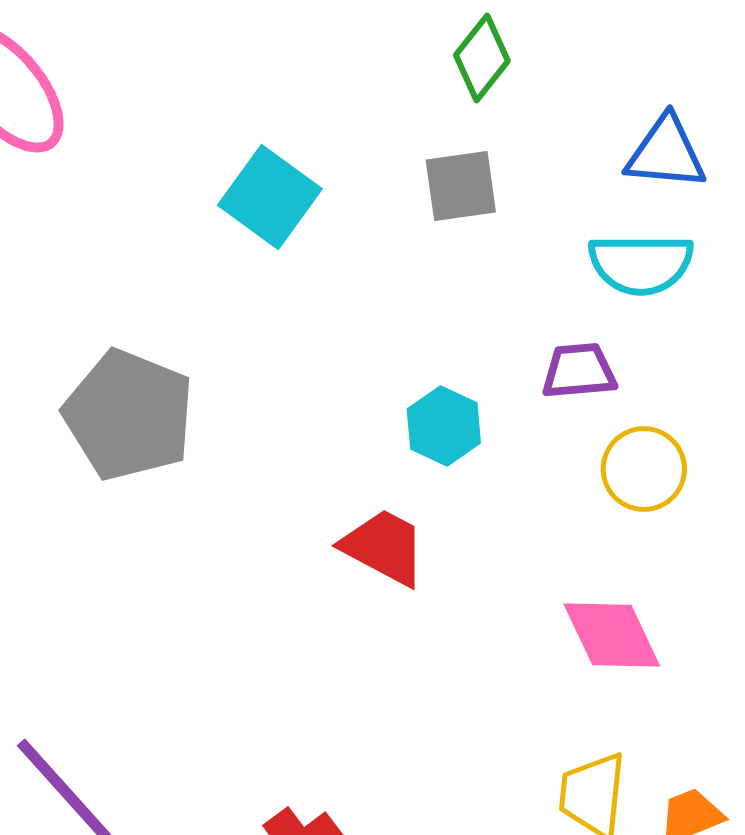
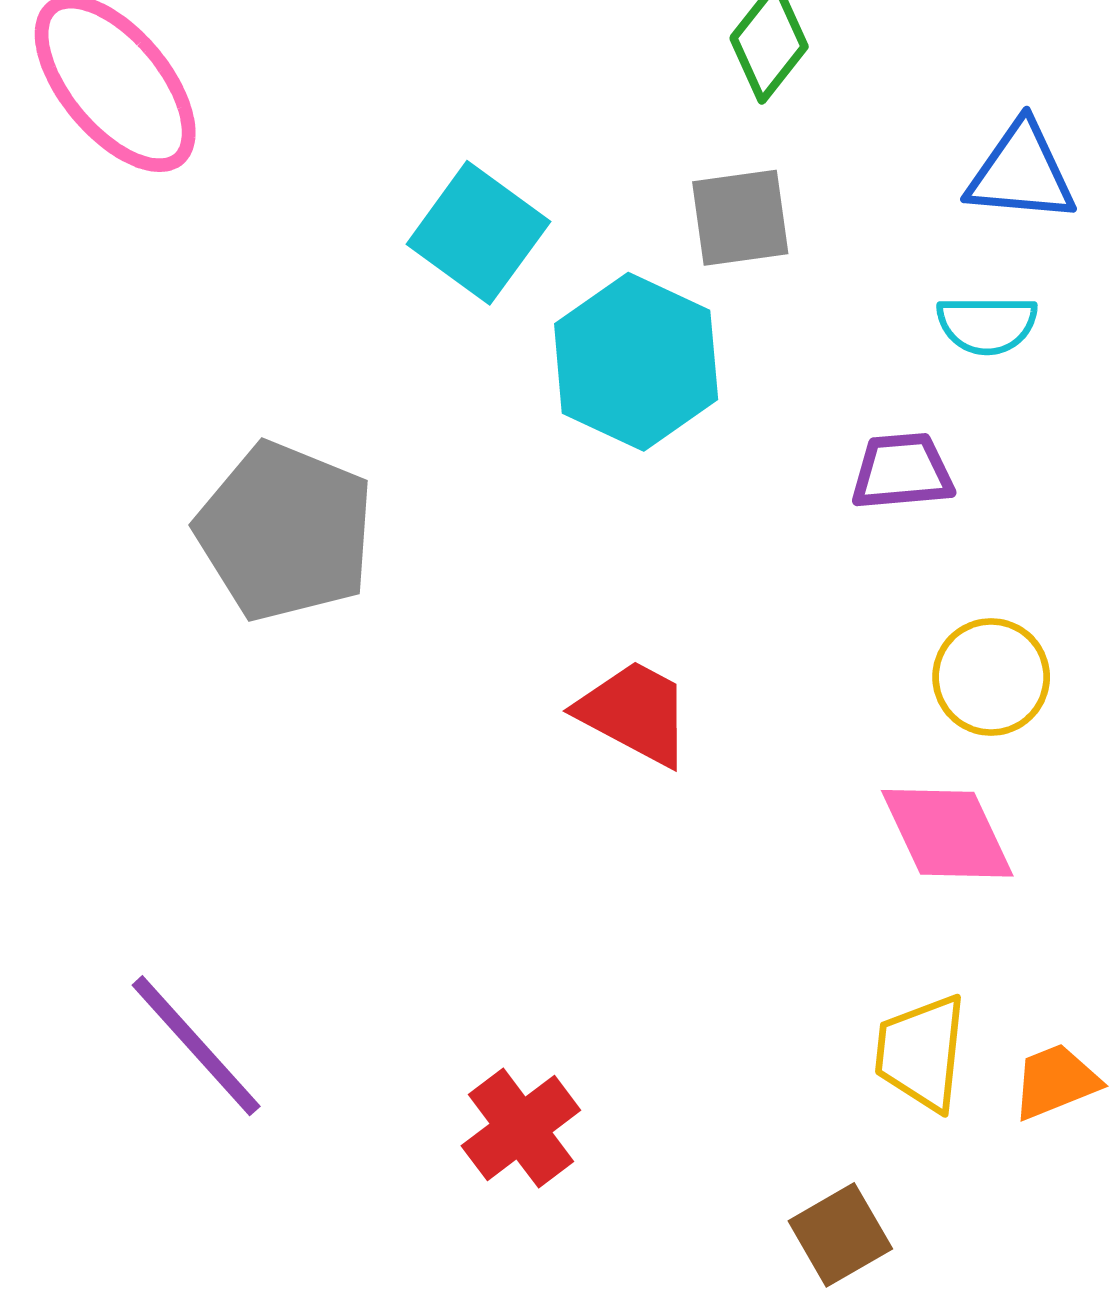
cyan semicircle: (641, 264) -> (987, 325), size x0.7
cyan hexagon: (444, 426) -> (636, 362), moved, size x1.6
yellow circle: (644, 469) -> (991, 677), moved

